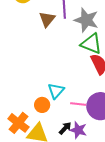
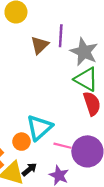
cyan triangle: (56, 91) -> (39, 128), size x1.4
black arrow: (65, 128) -> (29, 169), moved

